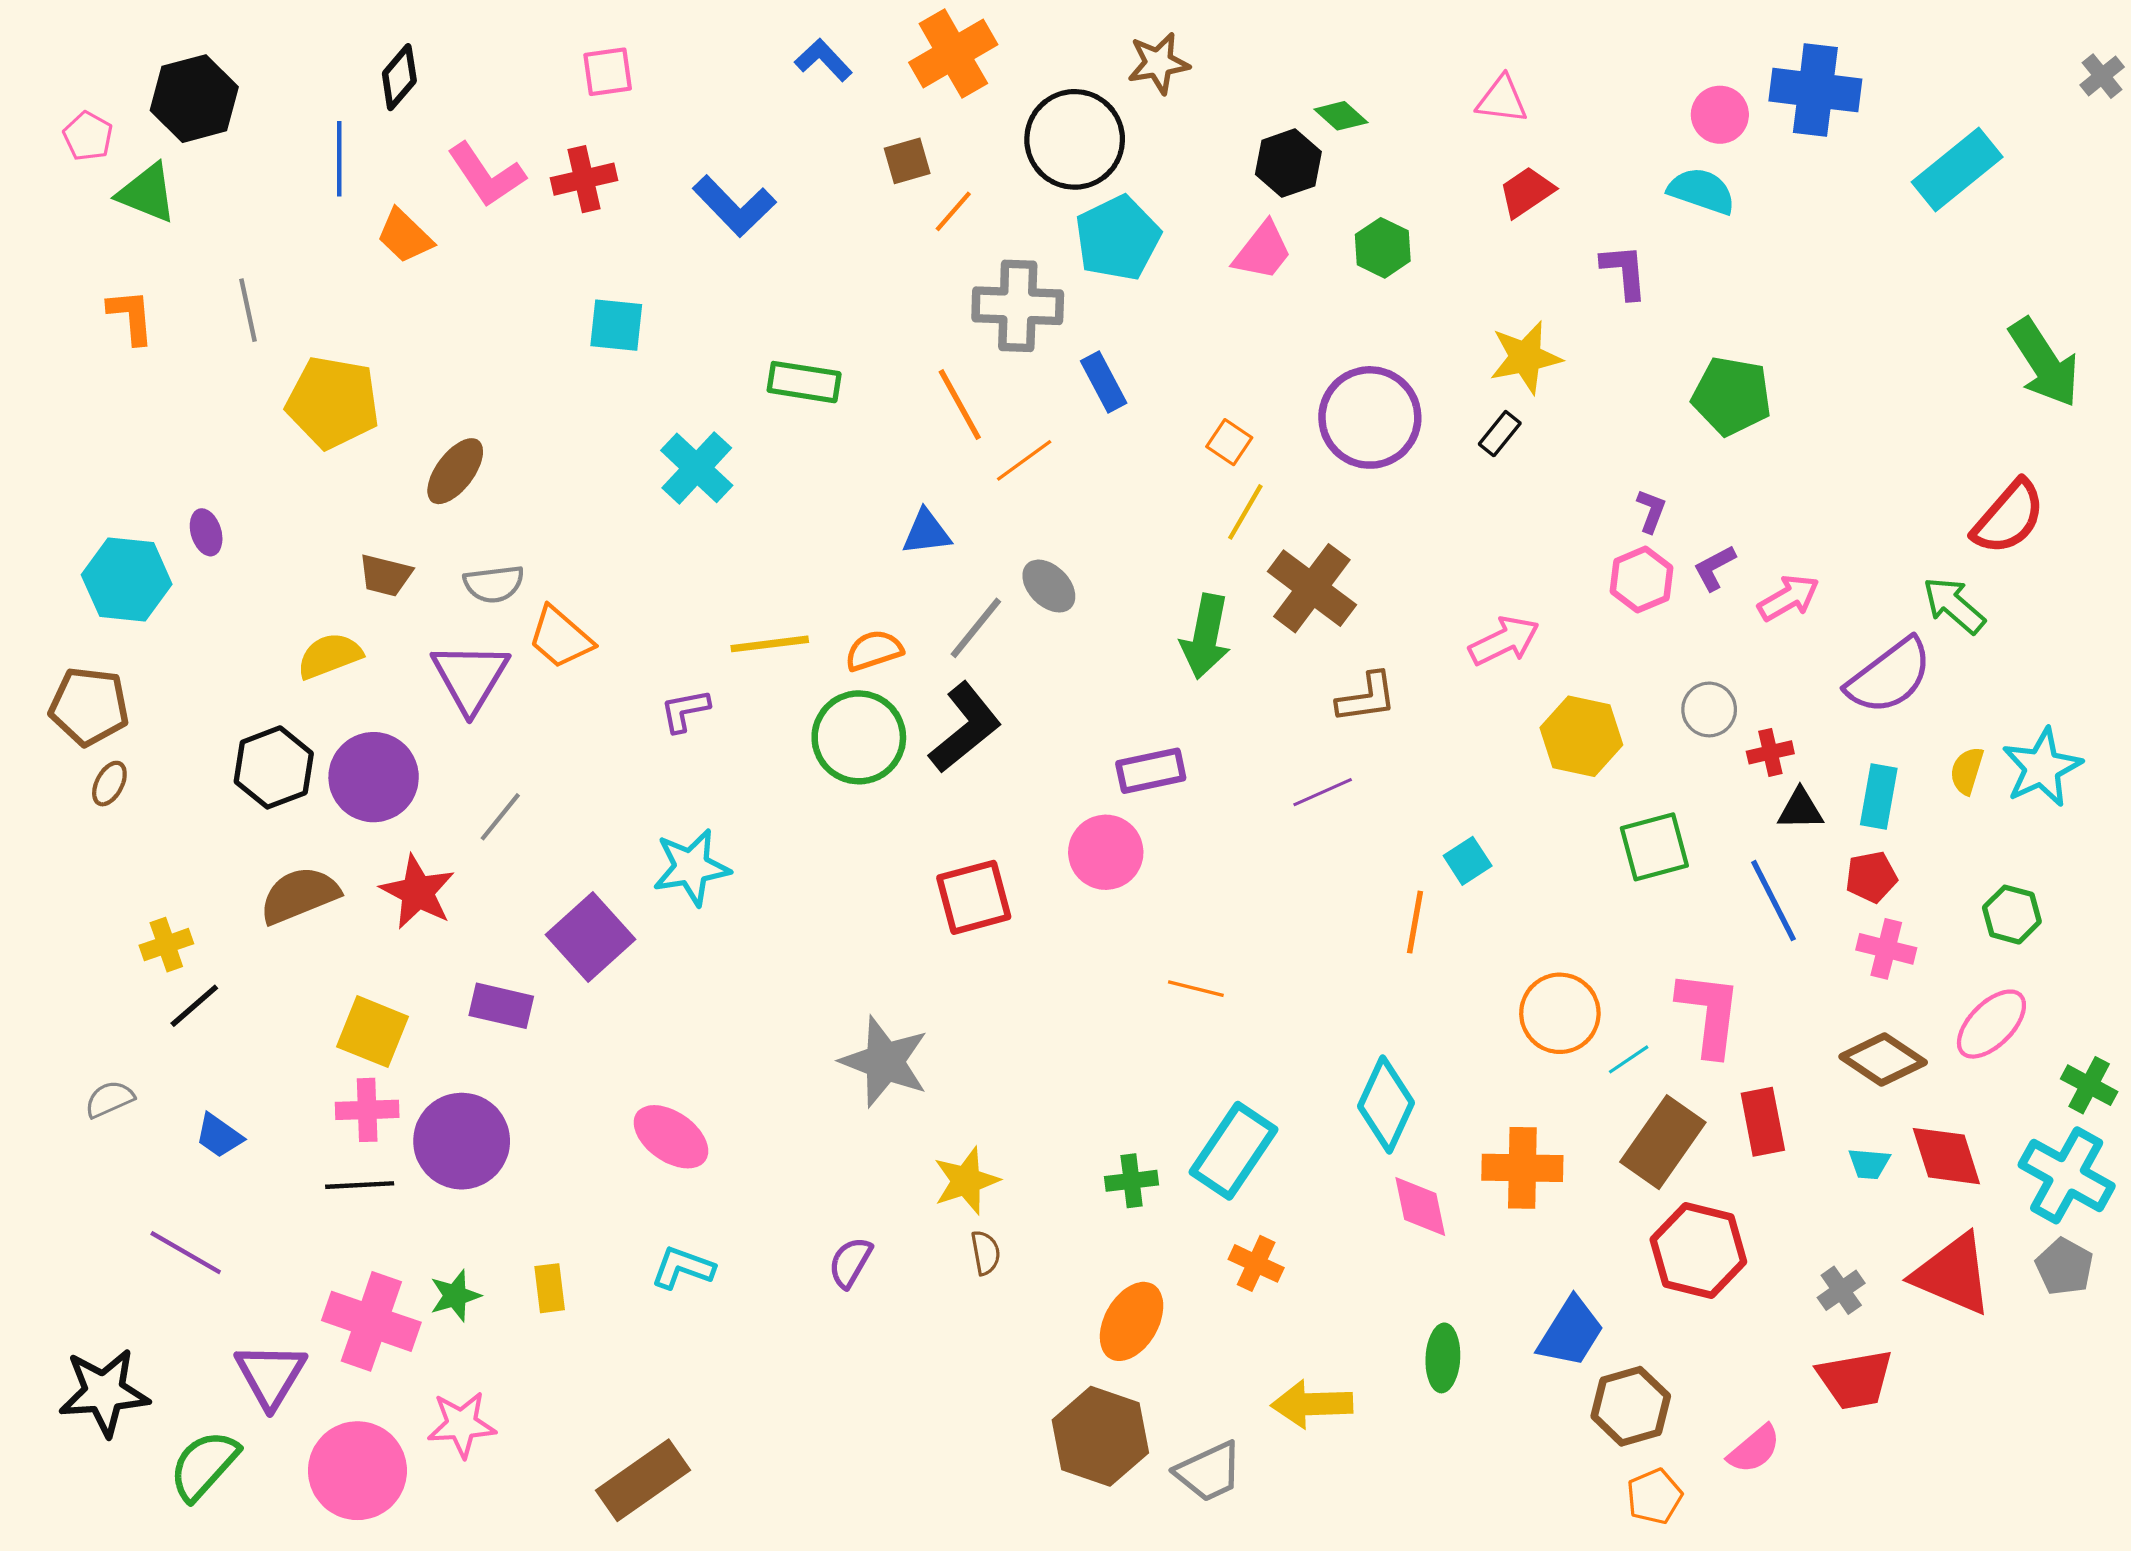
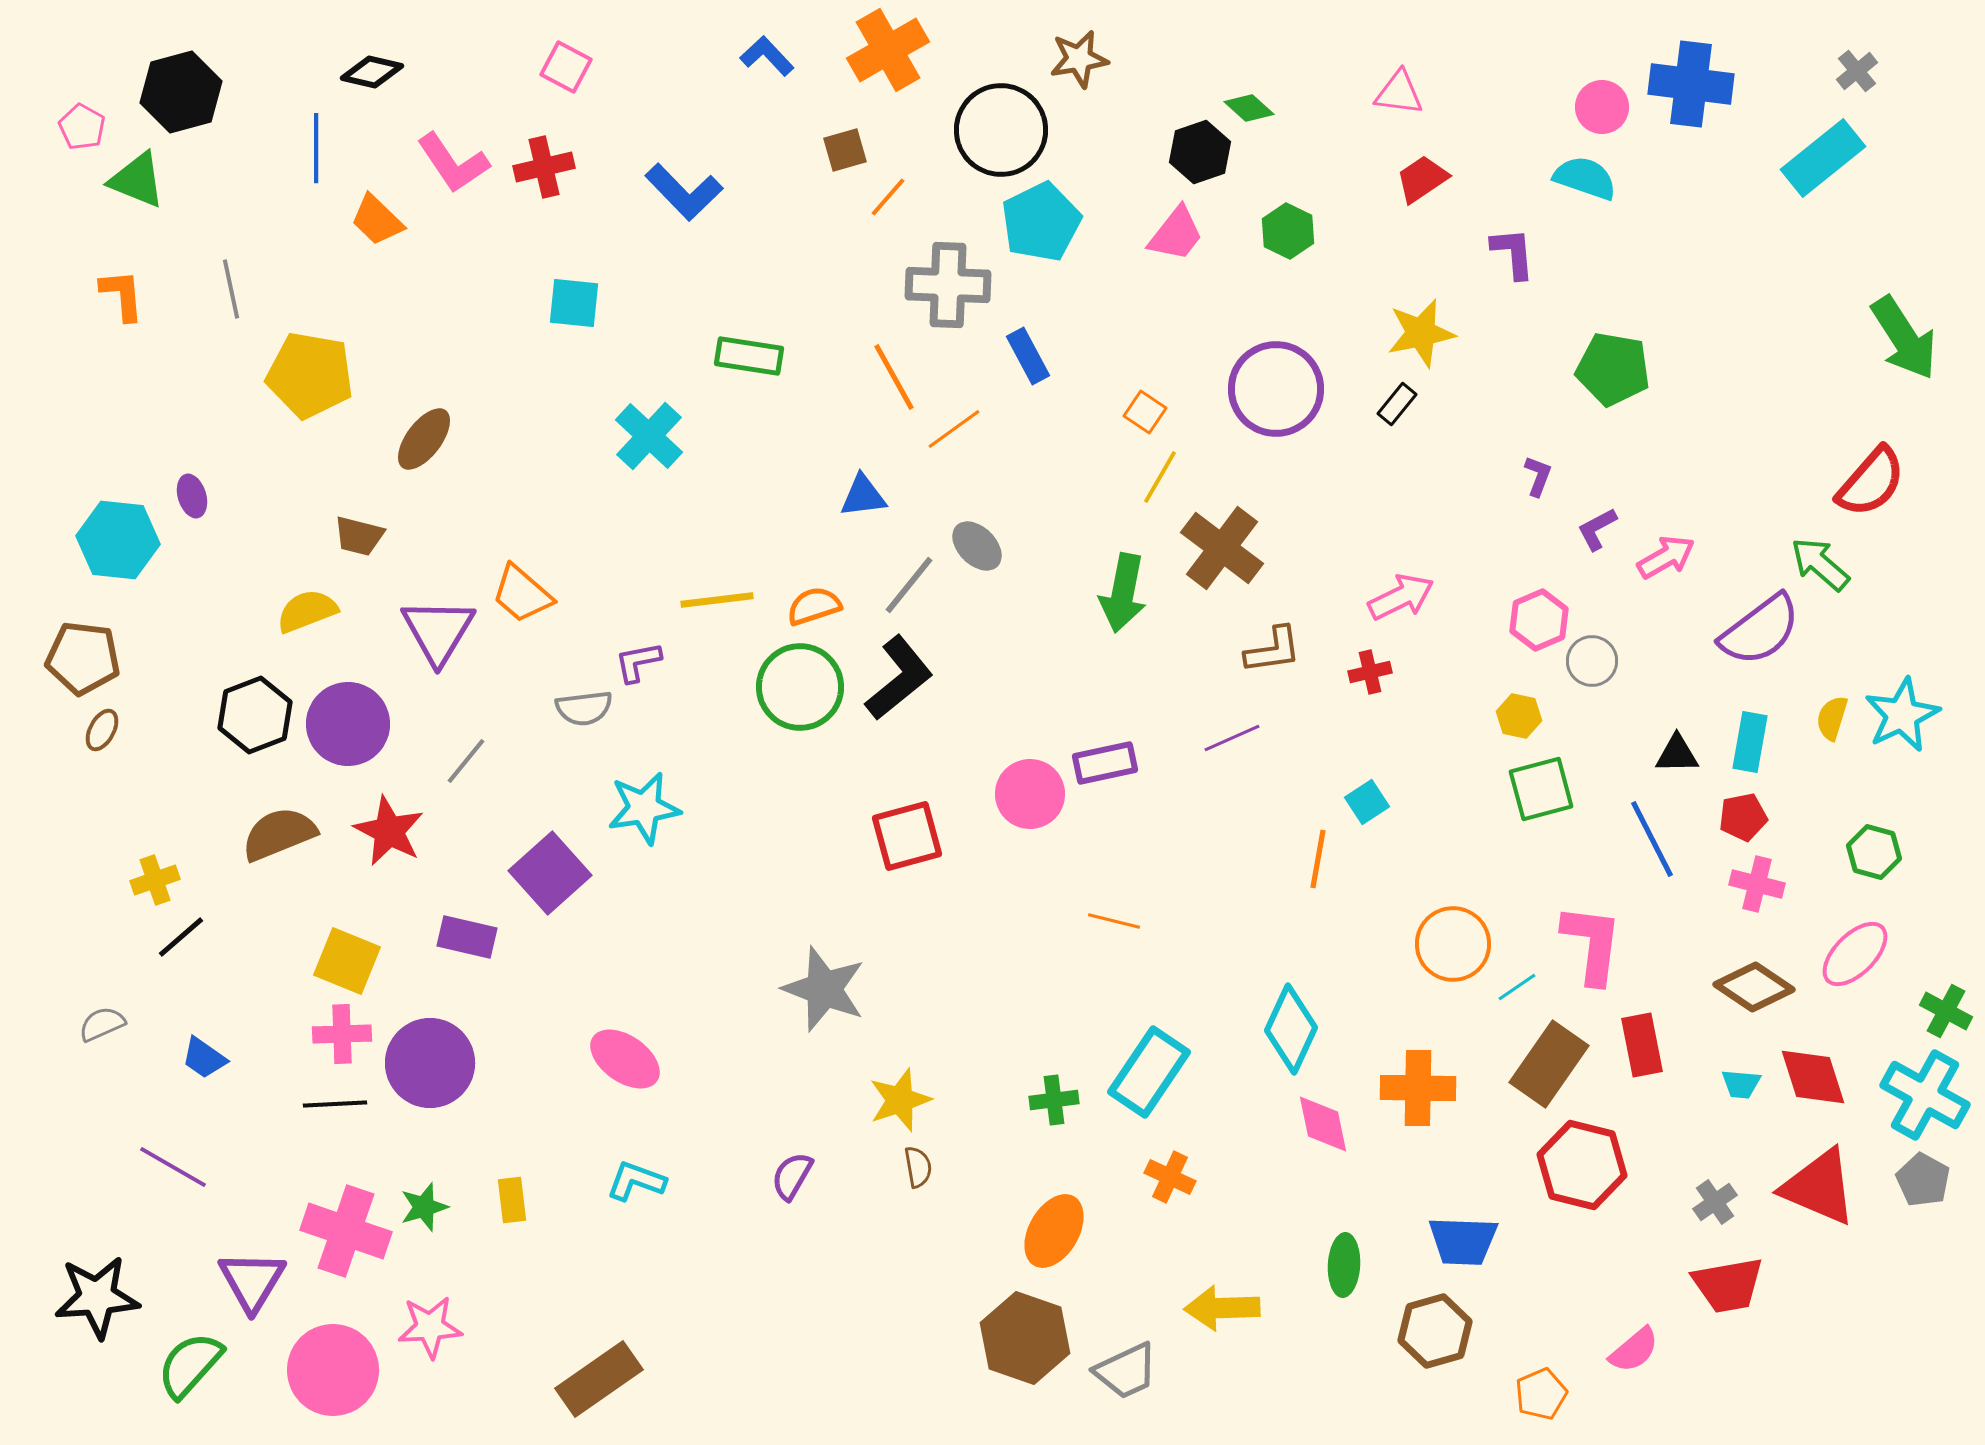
pink square: (608, 72) -> (566, 67), turned 36
gray cross: (2102, 76) -> (1857, 71), moved
black diamond: (399, 77) -> (372, 72), turned 62
pink hexagon: (1641, 580) -> (1539, 620), moved
gray semicircle: (494, 584) -> (584, 708), moved
yellow hexagon: (1581, 736) -> (1519, 716), moved, size x0.6
red cross: (1770, 752) -> (1370, 672), moved
purple rectangle: (1151, 771) -> (1105, 763), moved
blue trapezoid: (1571, 1332) -> (1463, 1241), turned 60
brown hexagon: (1631, 1406) -> (1435, 1331), moved

